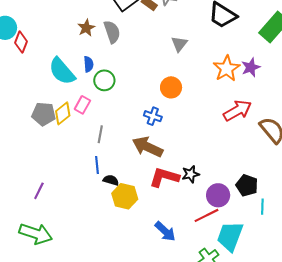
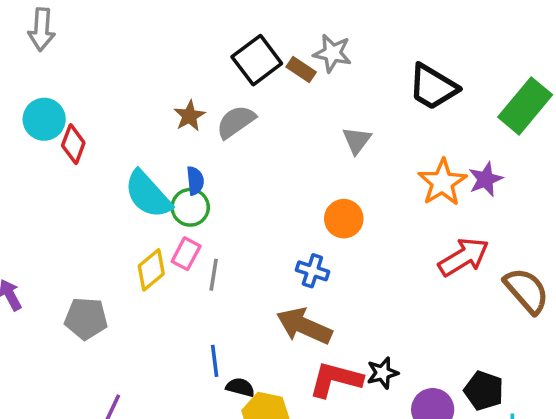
gray semicircle: (112, 32) -> (236, 122), turned -105
green circle: (104, 80) -> (190, 207), moved
gray pentagon: (44, 114) -> (86, 319), moved
gray line: (100, 134) -> (214, 275), moved

